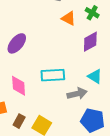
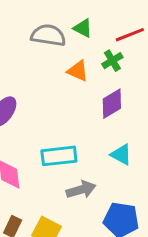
green cross: (92, 13) -> (112, 61), turned 32
gray arrow: (77, 94) -> (81, 190), moved

